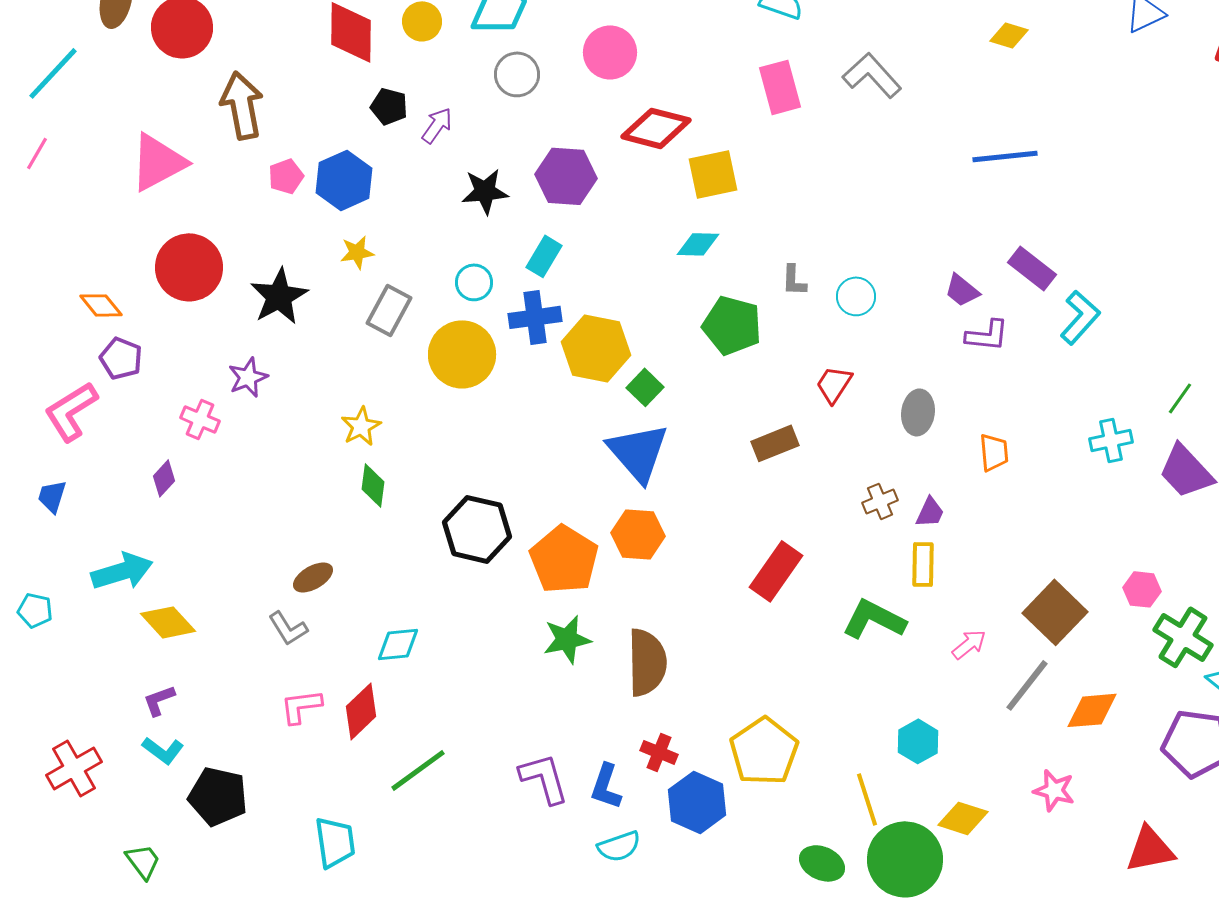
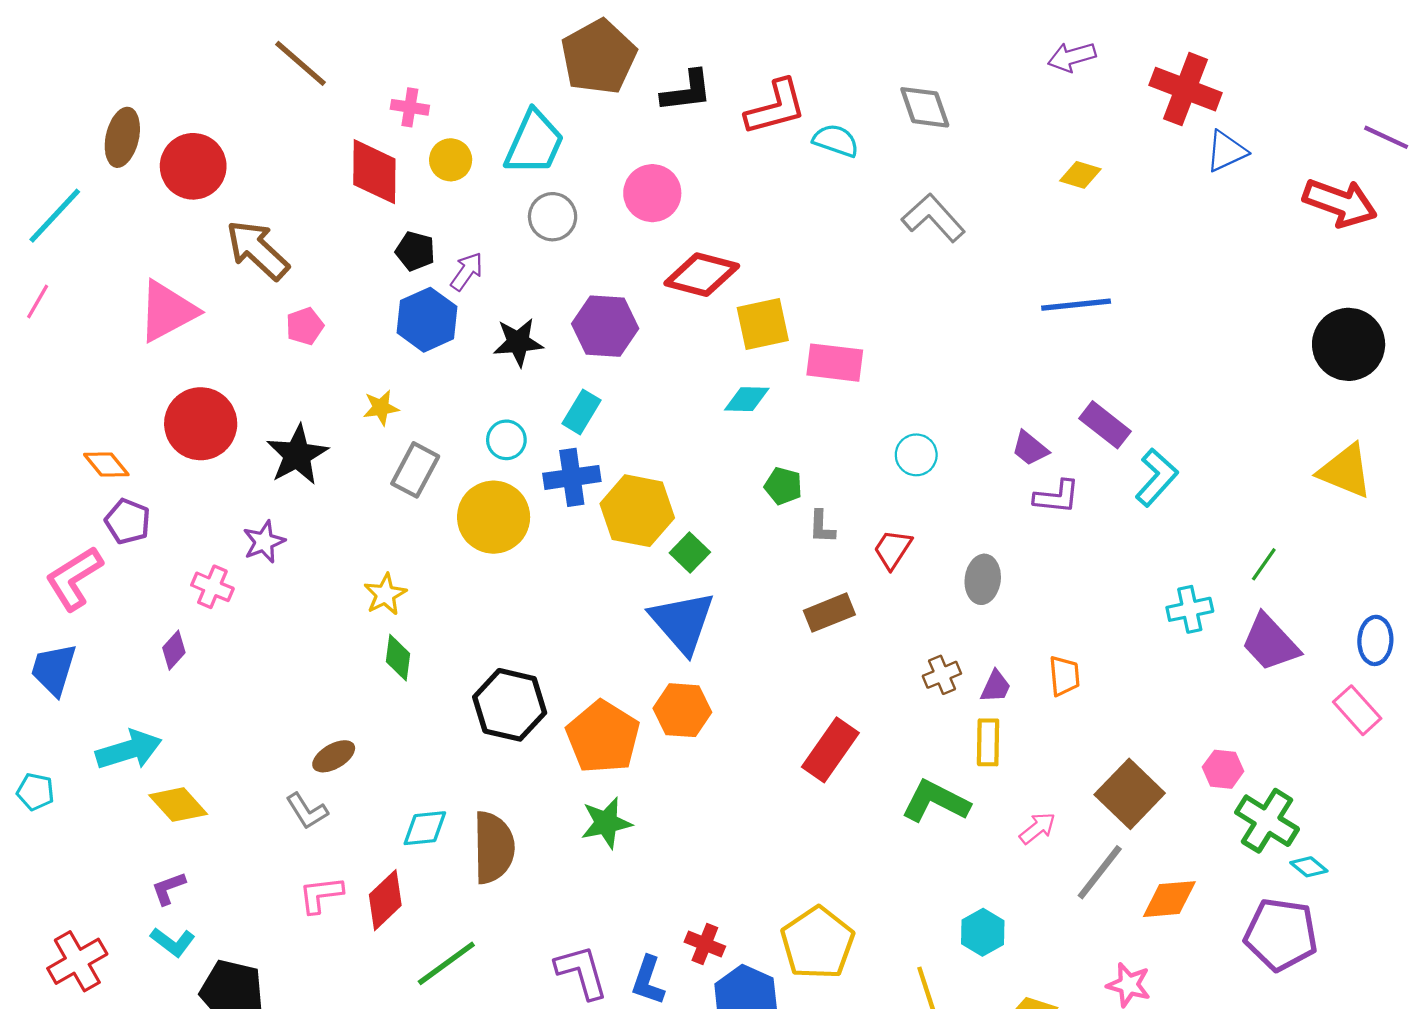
pink rectangle: (780, 87) -> (835, 363), moved, turned -68
brown arrow: (242, 105) -> (258, 250), turned -36
blue hexagon: (344, 180) -> (427, 320), moved
gray L-shape: (794, 280) -> (822, 527), moved
green pentagon: (732, 325) -> (783, 486), size x0.6
orange trapezoid: (994, 452) -> (1064, 676), moved
blue trapezoid: (52, 496) -> (54, 669), size x1.5
brown semicircle: (647, 662) -> (494, 848), moved

